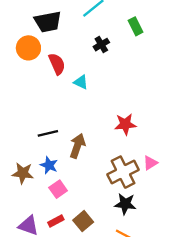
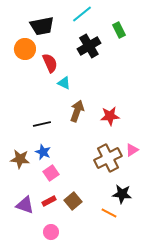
black cross: (101, 45) -> (89, 46), size x1.6
cyan triangle: (81, 82) -> (64, 83), moved
brown arrow: (77, 146) -> (77, 111), moved
black star: (125, 204) -> (122, 194), moved

